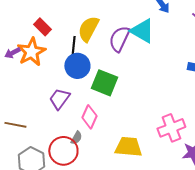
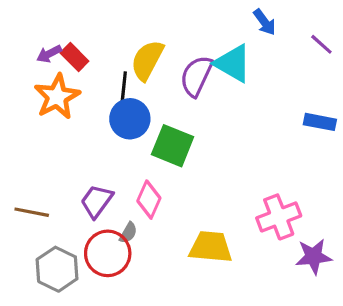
purple arrow: (12, 53) -> (49, 54), moved
purple trapezoid: (59, 99) -> (97, 201), moved

